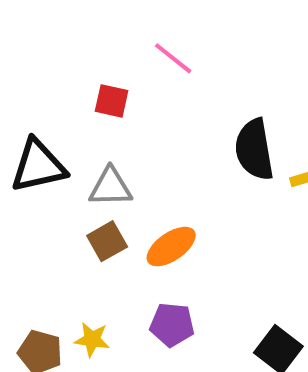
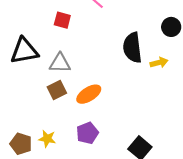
purple pentagon: (172, 325) -> (87, 133), turned -30

